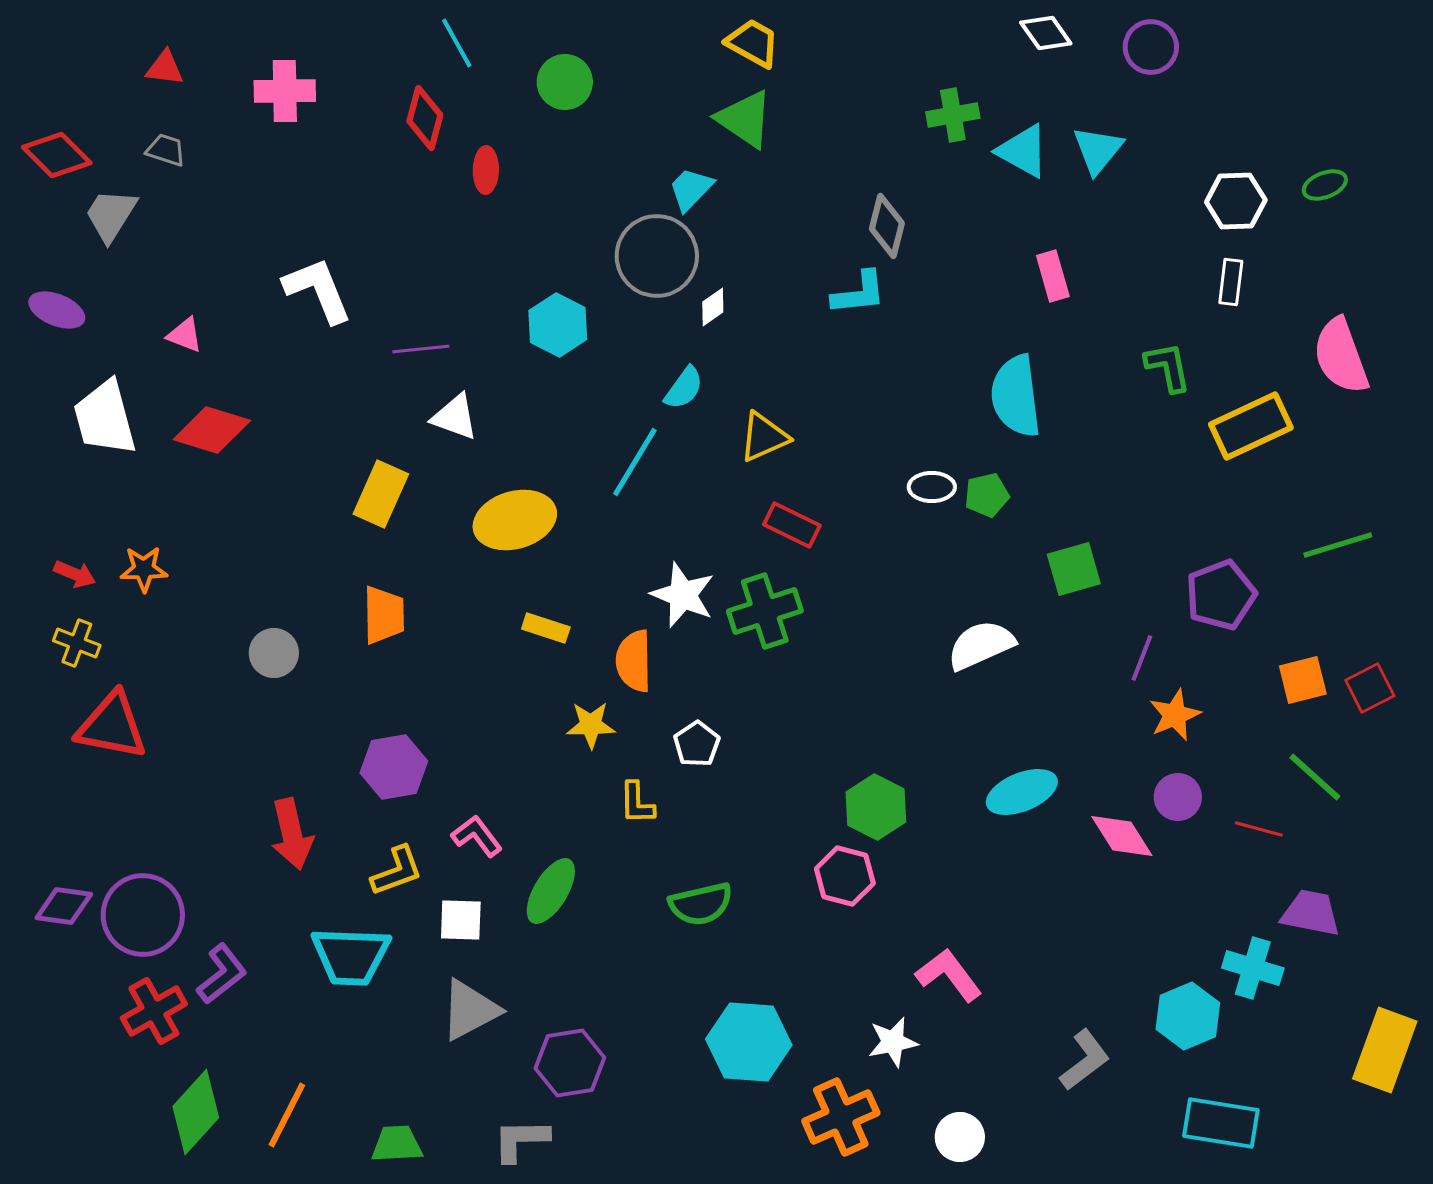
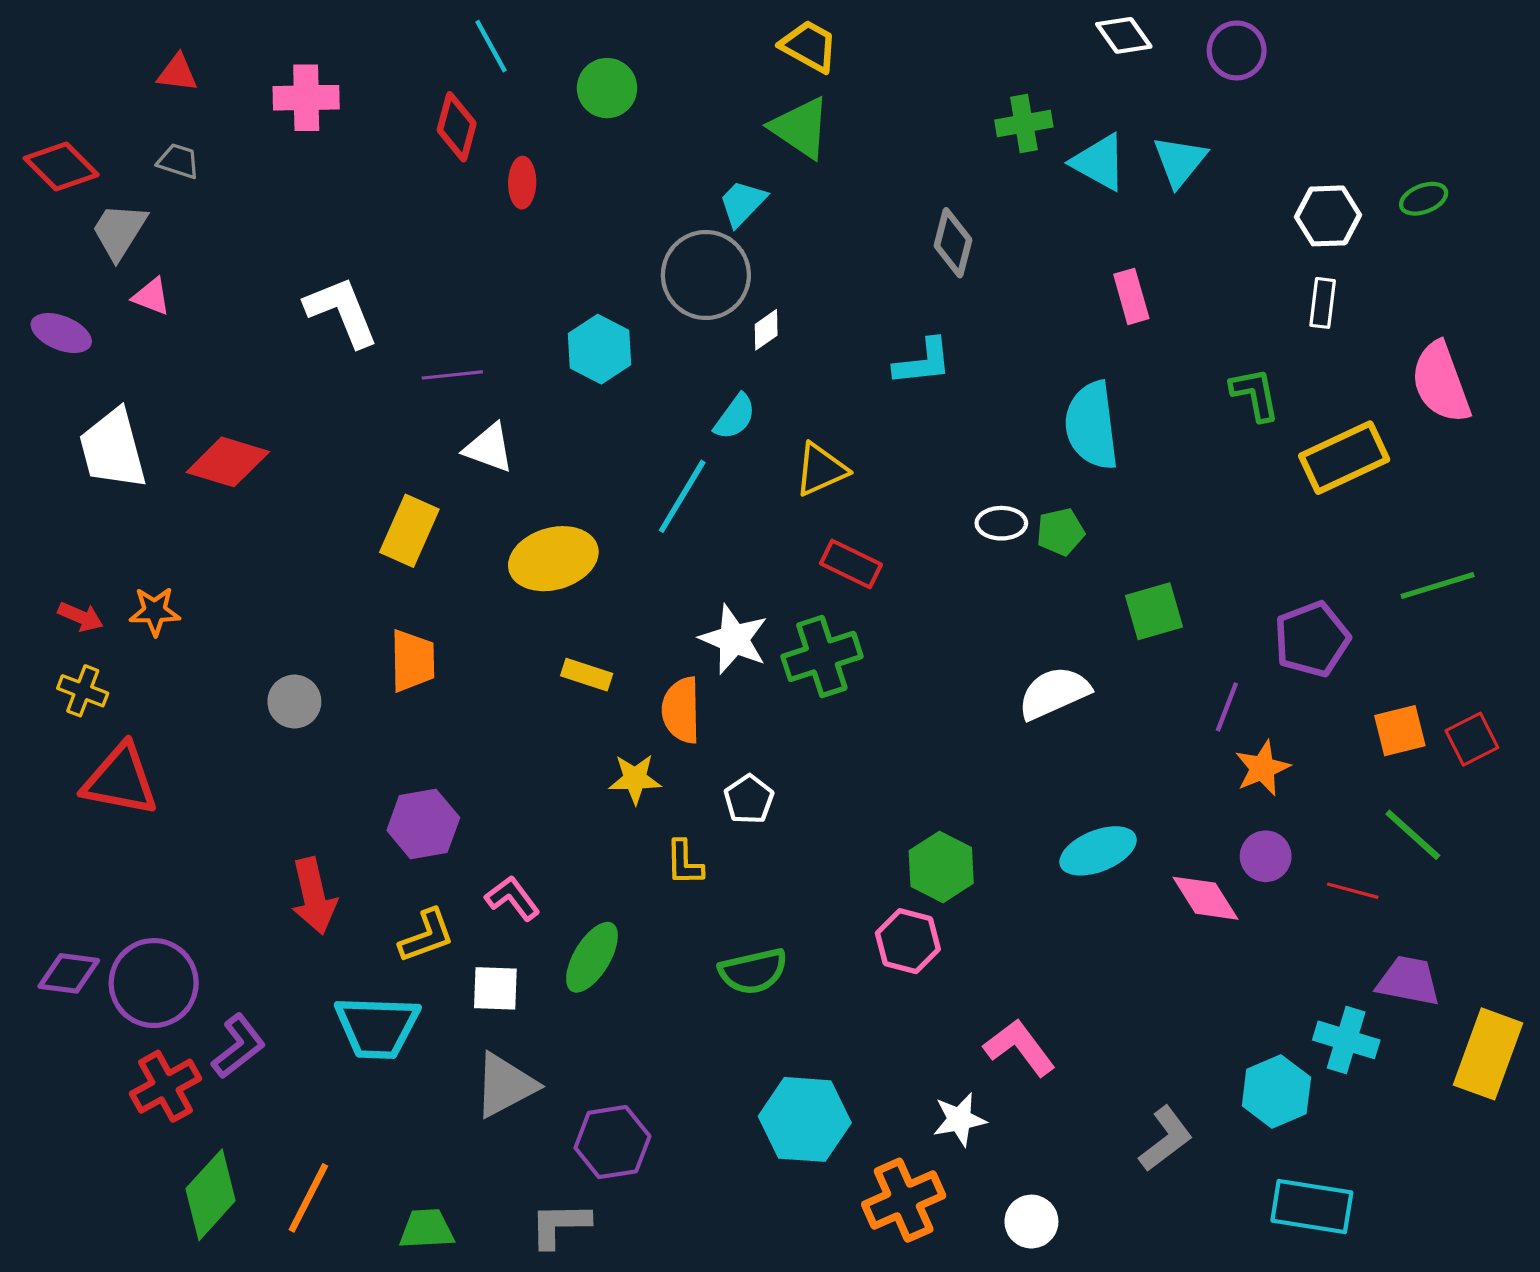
cyan L-shape: (859, 293) -> (923, 362), moved
pink triangle: (185, 335) -> (151, 296), moved
yellow rectangle: (1385, 1050) -> (1488, 1054), moved

